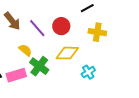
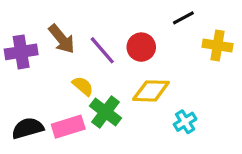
yellow cross: (97, 32) -> (218, 45), moved

